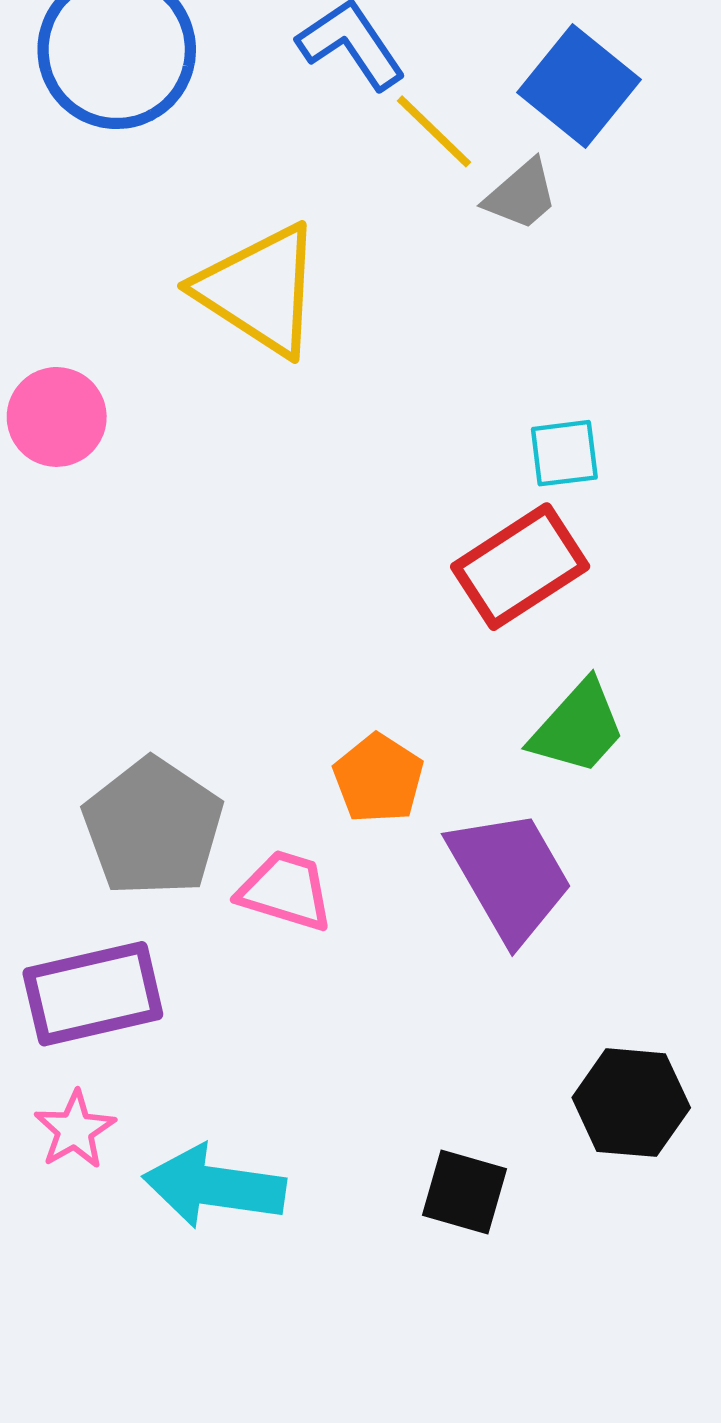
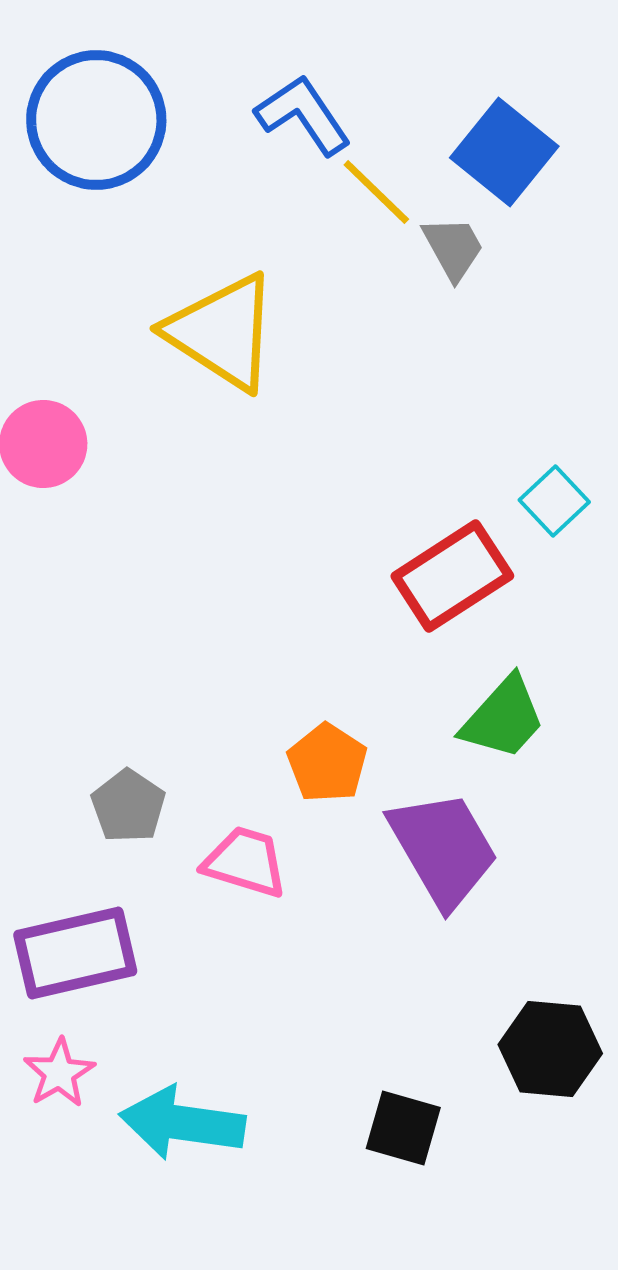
gray trapezoid: (521, 195) -> (453, 248), turned -78
cyan square: (564, 453) -> (554, 501), moved, turned -36
gray pentagon: (153, 827) -> (128, 806), size x0.6

